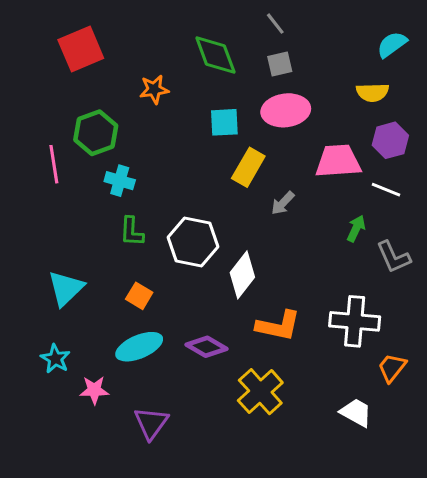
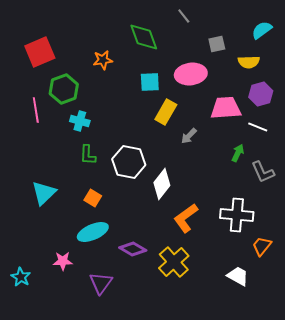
red square: (81, 49) -> (40, 52), moved
gray square: (280, 64) -> (217, 44), moved
orange L-shape: (278, 326) -> (186, 218), turned 132
purple diamond: (206, 347) -> (133, 249), moved
cyan star: (55, 359) -> (21, 277), moved

